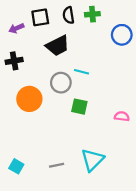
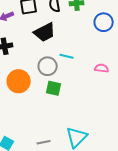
green square: (79, 107) -> (54, 88), moved
pink semicircle: (122, 116) -> (102, 68), moved

